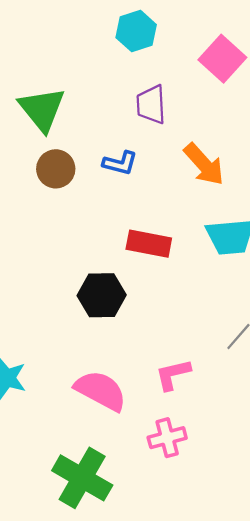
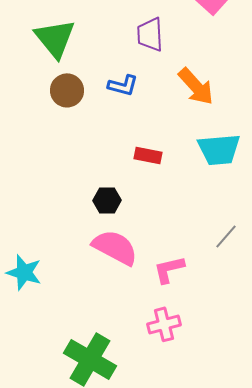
red rectangle: (149, 244) -> (148, 155), size x0.7
black hexagon: (102, 295) -> (107, 200), size x0.7
pink semicircle: (101, 391) -> (115, 247), moved

